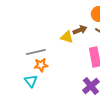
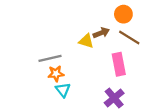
cyan triangle: (31, 81) -> (63, 90), moved

